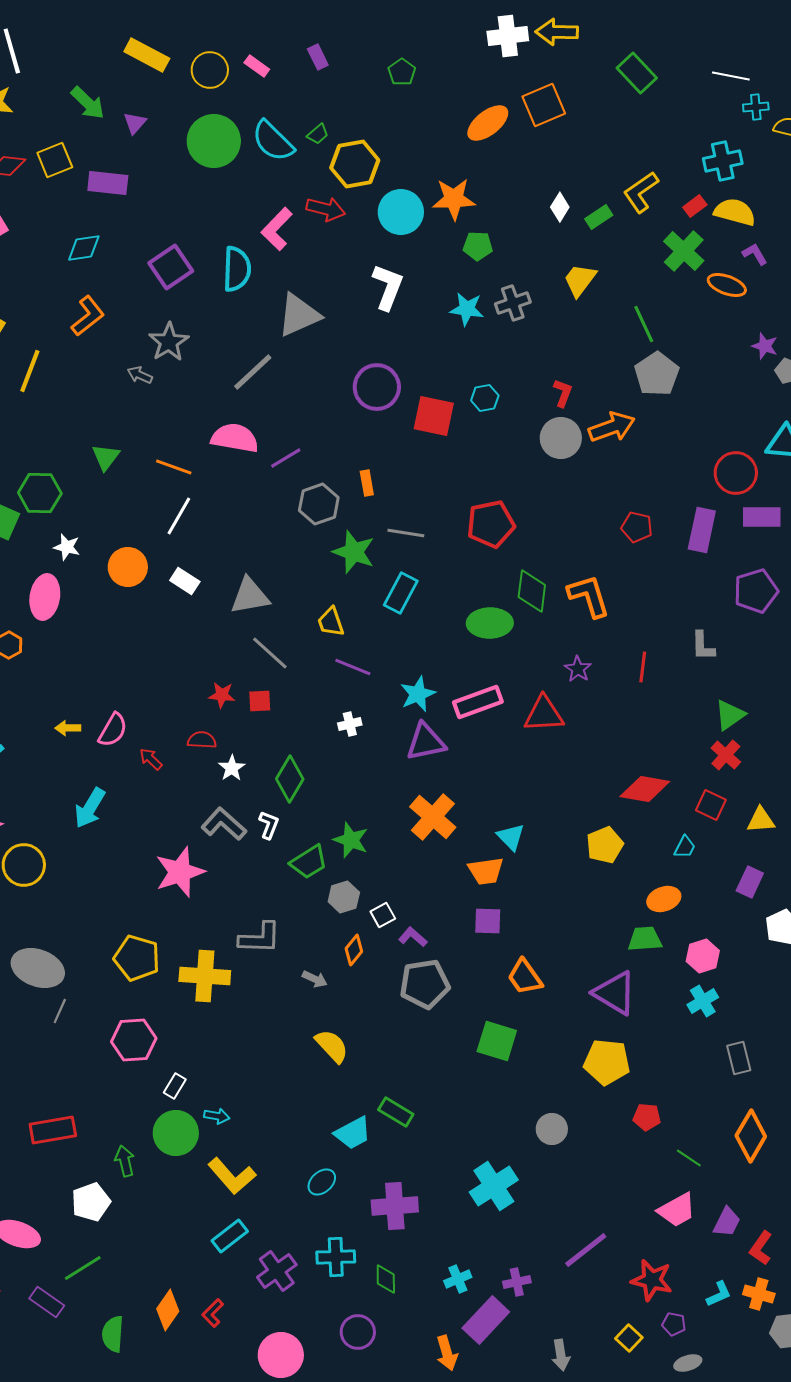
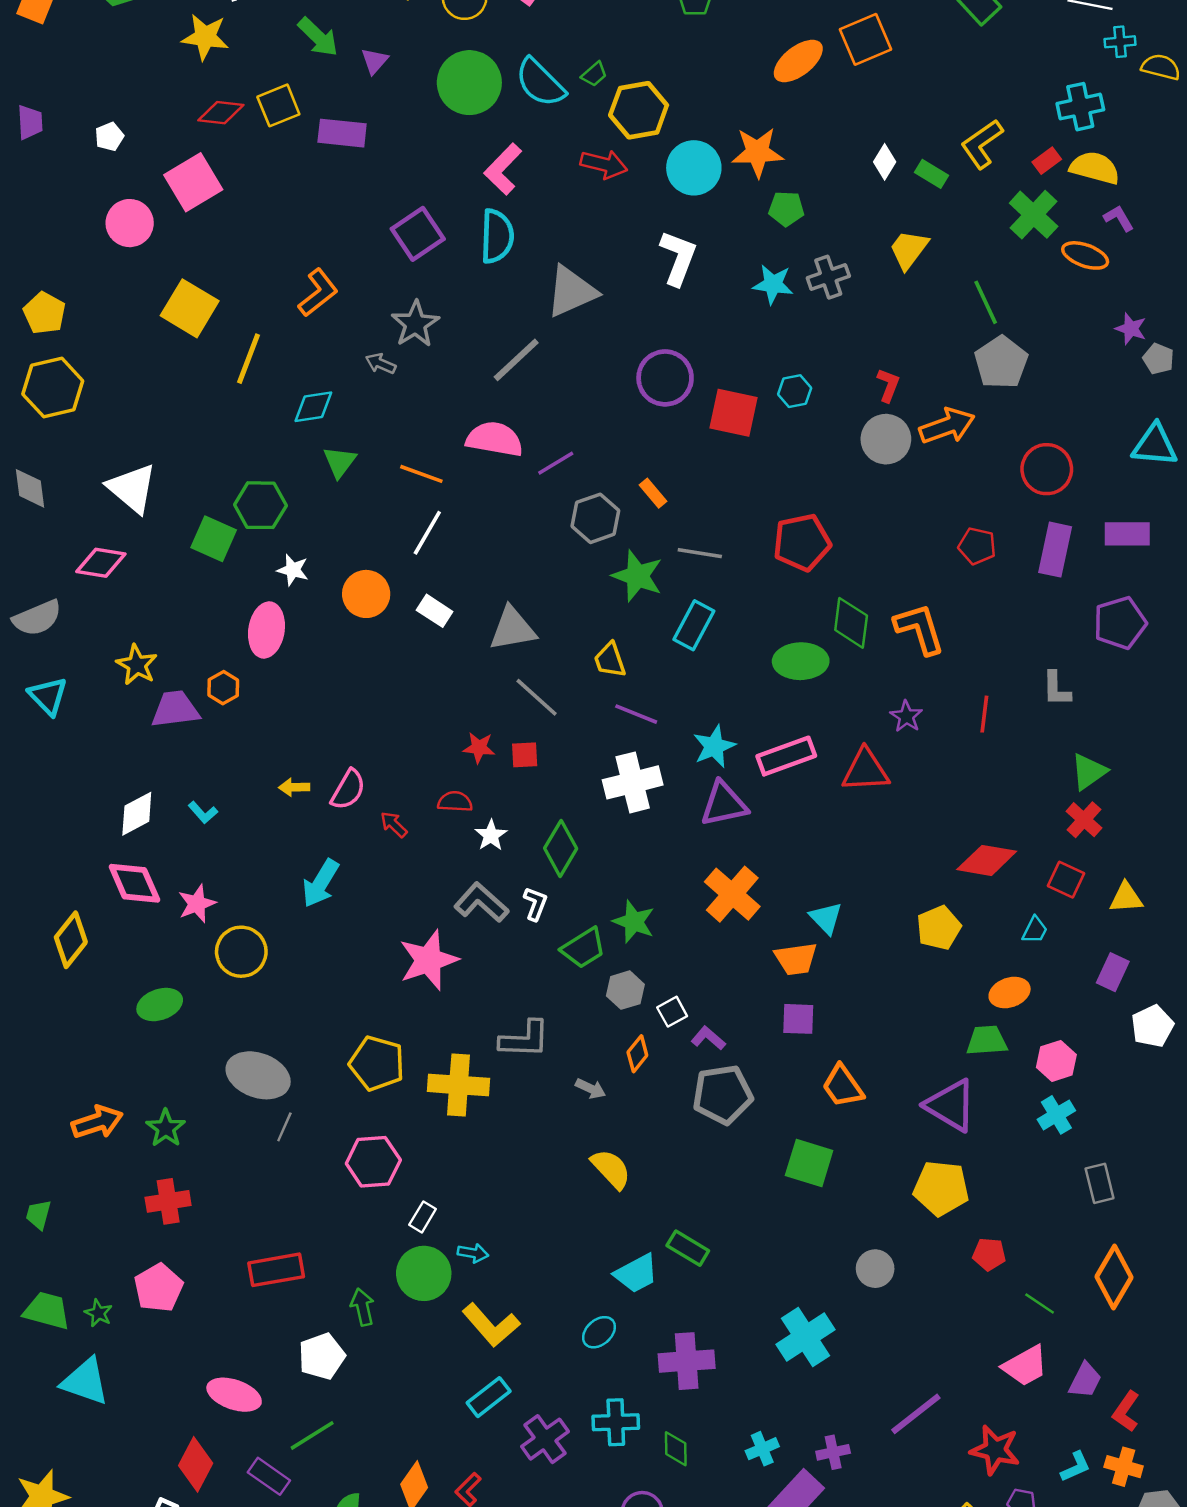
green rectangle: (599, 217) -> (932, 174), turned 64
pink L-shape: (277, 229) -> (503, 169), moved
cyan diamond: (84, 248) -> (313, 407), moved
red circle: (736, 473) -> (1047, 469), moved
orange rectangle: (367, 483) -> (653, 493), turned -30
white cross: (350, 724) -> (633, 782), size x2.0

